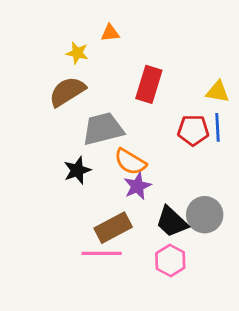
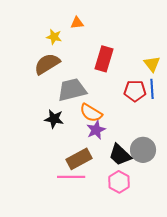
yellow triangle: (218, 92) -> (152, 64), turned 42
black star: (77, 170) -> (54, 119), turned 30

